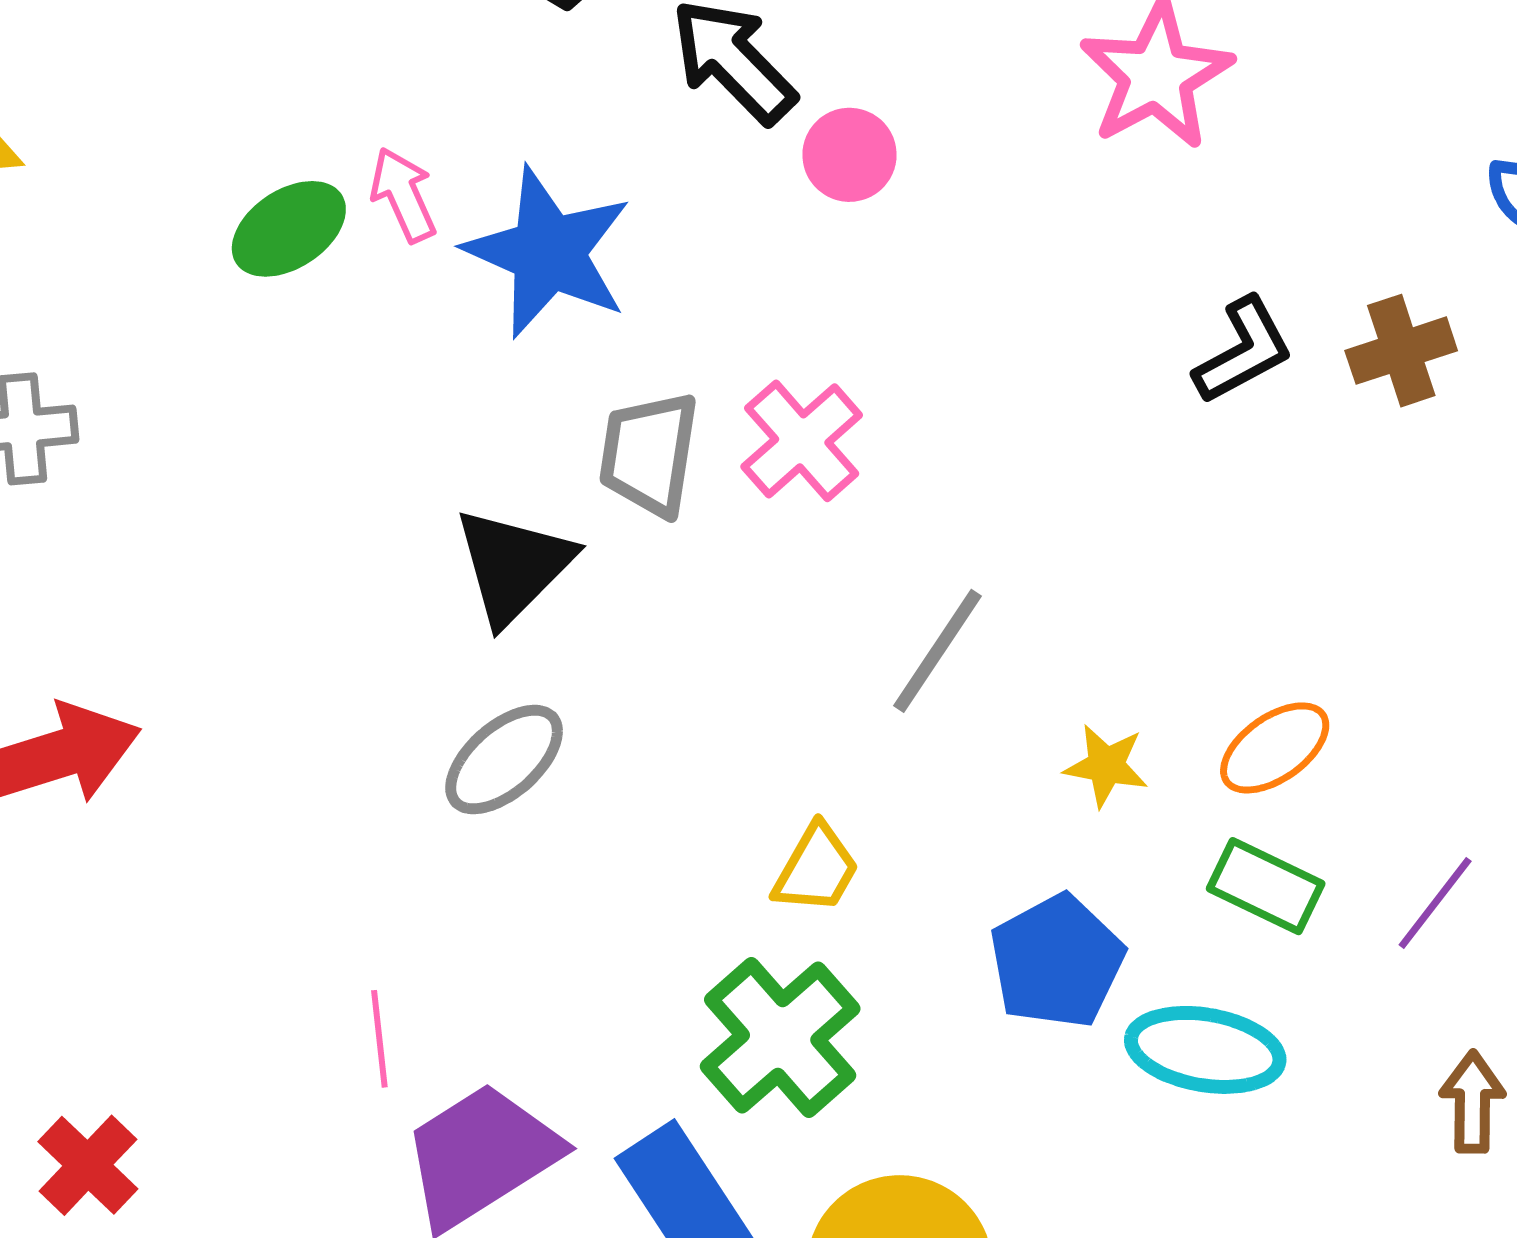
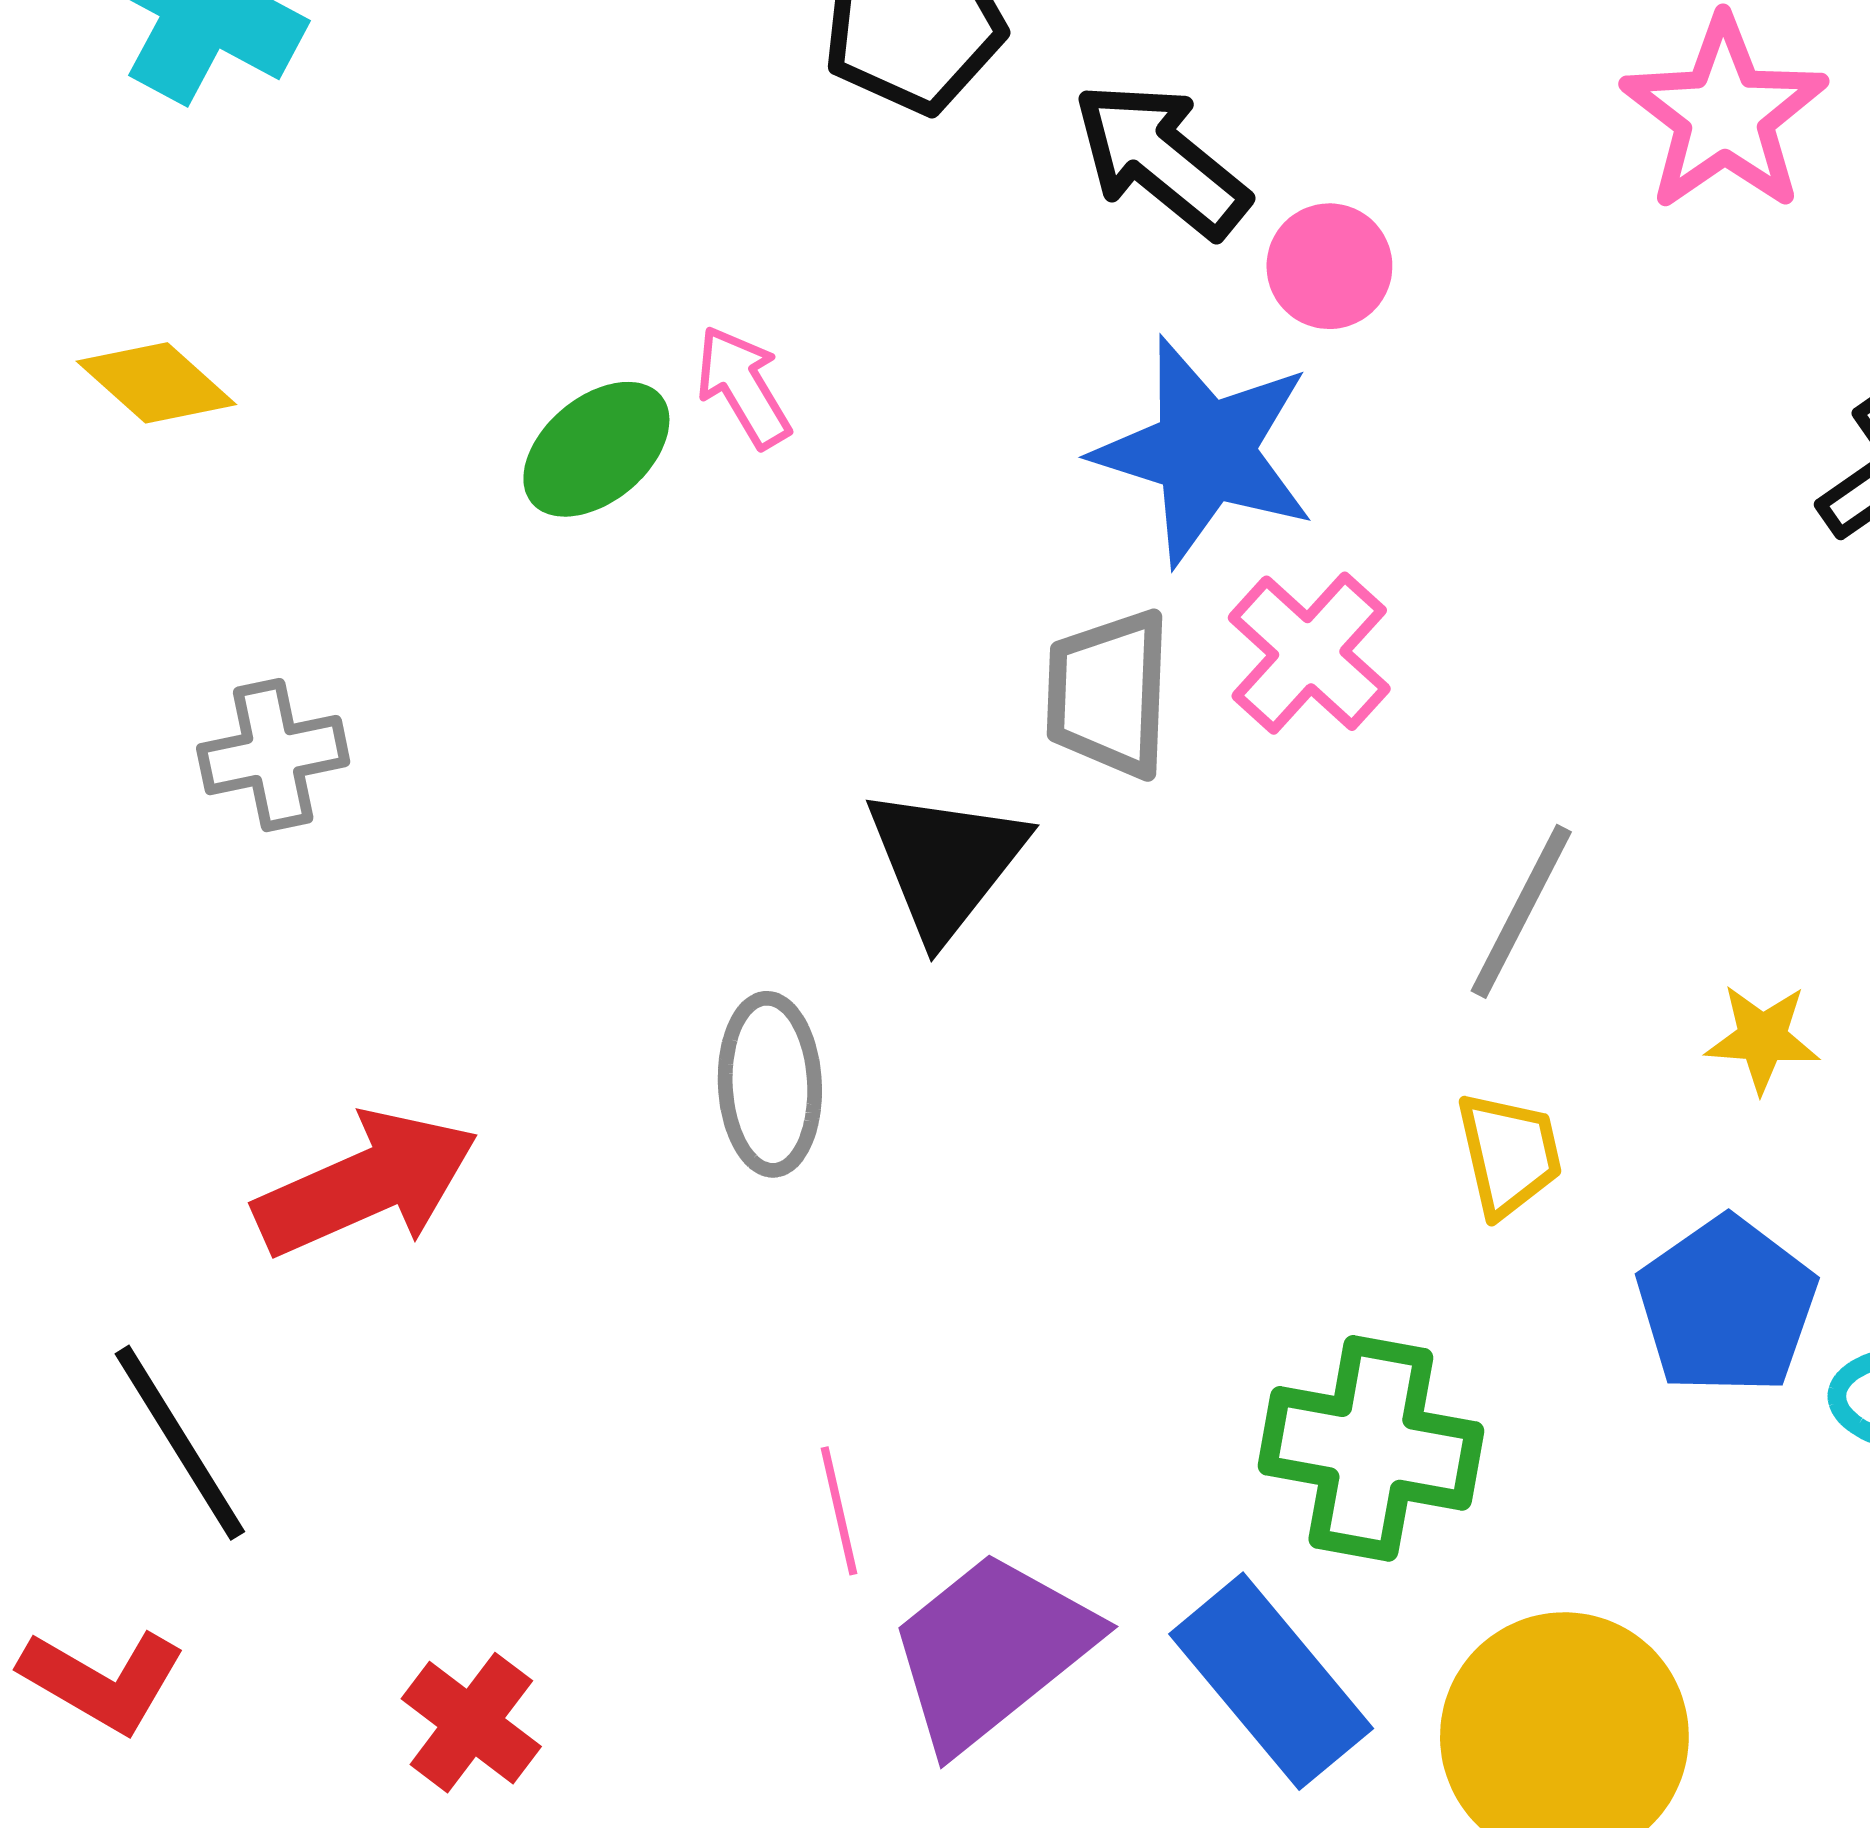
blue star: (548, 252) -> (1205, 451), moved
gray ellipse: (504, 760) -> (770, 1084), moved, turned -45
yellow trapezoid: (816, 869) -> (1509, 1154), moved, turned -36
green cross: (780, 1037) -> (1371, 1448), turned -32

